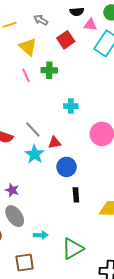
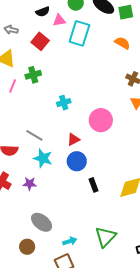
pink line: (26, 75) -> (13, 86), turned 64
red triangle: (55, 143) -> (73, 139), moved
purple star: (12, 190) -> (30, 184), moved
cyan arrow: (41, 235) -> (70, 241), moved

